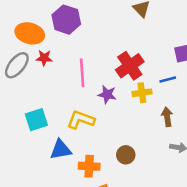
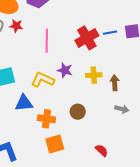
blue line: (168, 79) -> (110, 33), moved
yellow cross: (142, 93) -> (94, 75), moved
purple star: (107, 94) -> (65, 70), moved

